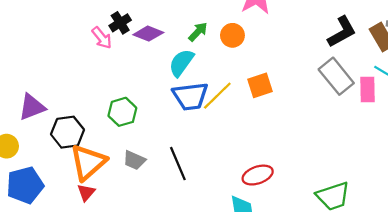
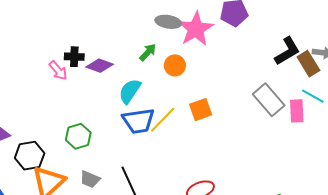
black cross: (120, 23) -> (74, 57), turned 36
green arrow: (198, 32) -> (148, 52), moved
black L-shape: (342, 32) -> (287, 51), moved

